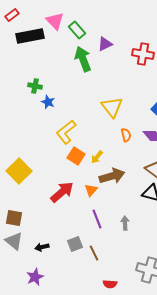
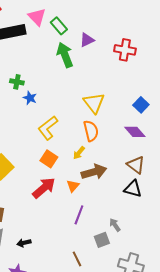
orange semicircle: (126, 135) -> (91, 131), moved, size x1.5
orange square: (76, 156) -> (49, 159), moved
purple line: (97, 219) -> (79, 215), turned 42
gray arrow: (125, 223) -> (115, 225), moved, turned -32
gray square: (75, 244) -> (102, 240), moved
brown line: (94, 253) -> (77, 259), moved

